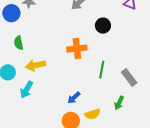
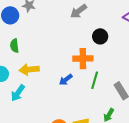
orange cross: (77, 49) -> (83, 59), moved
blue arrow: (74, 98) -> (66, 80), moved

